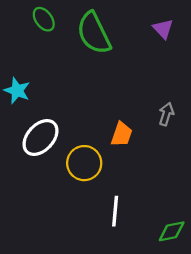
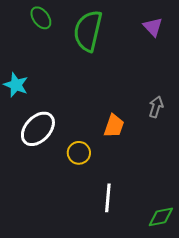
green semicircle: (94, 33) -> (88, 31), turned 39
yellow circle: (84, 163) -> (79, 153), size x0.7

